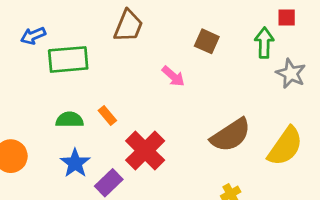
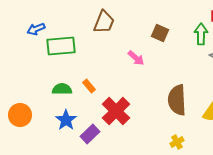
brown semicircle: (231, 135) -> (177, 100), turned 120

